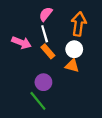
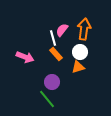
pink semicircle: (46, 14) -> (62, 30), moved
pink arrow: (21, 43) -> (25, 57), moved
orange triangle: (72, 66) -> (78, 67), turned -32

